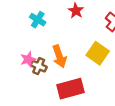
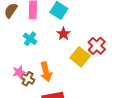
yellow square: (98, 53) -> (80, 57), moved

